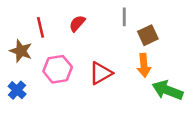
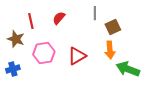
blue cross: (17, 90) -> (13, 69), turned 32

